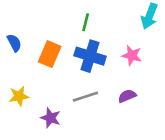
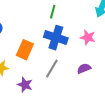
orange rectangle: (50, 54) -> (25, 50), moved
gray line: (85, 97) -> (52, 69), turned -42

